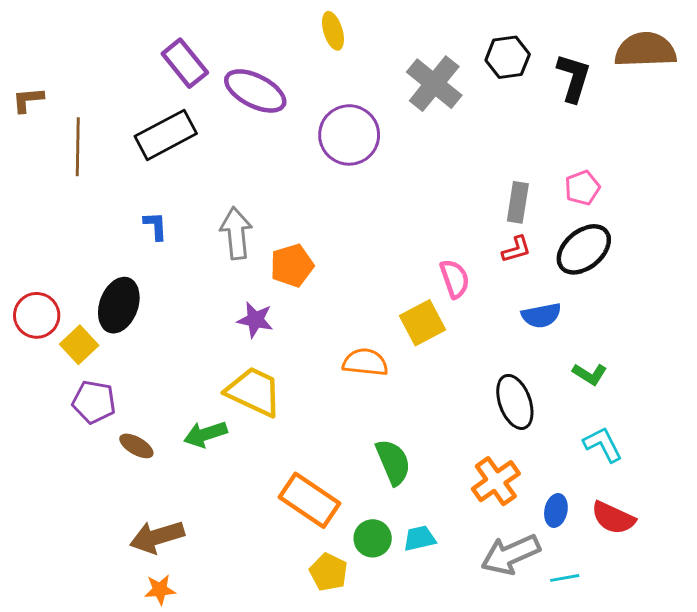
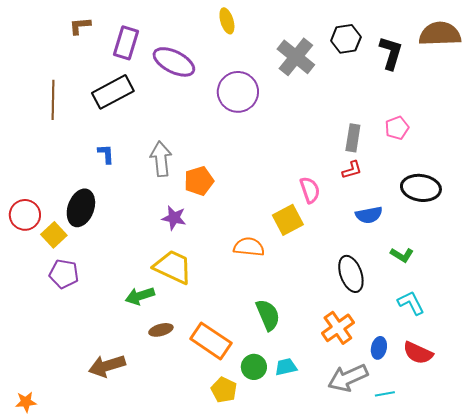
purple rectangle: (185, 63) -> (126, 43), turned 56
brown L-shape: (28, 100) -> (80, 26), moved
black ellipse: (584, 249) -> (421, 188), moved, turned 48
brown ellipse: (136, 446) -> (161, 330), moved, turned -45
orange star: (160, 590) -> (26, 402), moved

